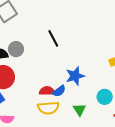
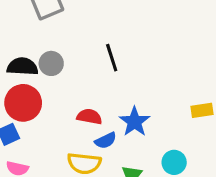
blue star: (75, 76) -> (135, 122), turned -30
red semicircle: (47, 91) -> (89, 117), moved

